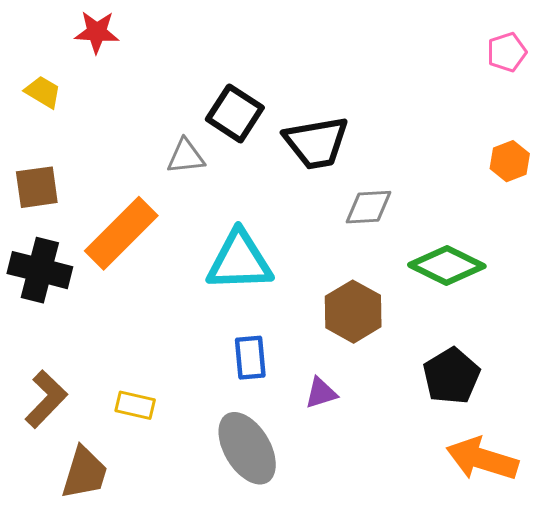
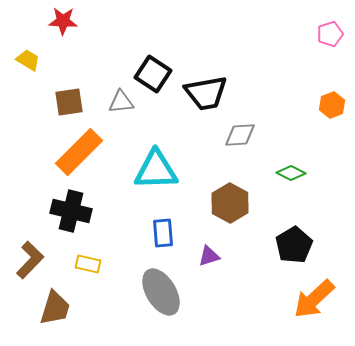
brown square: (37, 187) -> (69, 102), moved
green diamond: (447, 266) -> (291, 173), size x0.6
black cross: (40, 270) -> (71, 211), moved
orange arrow: (482, 459) -> (314, 299), turned -60

